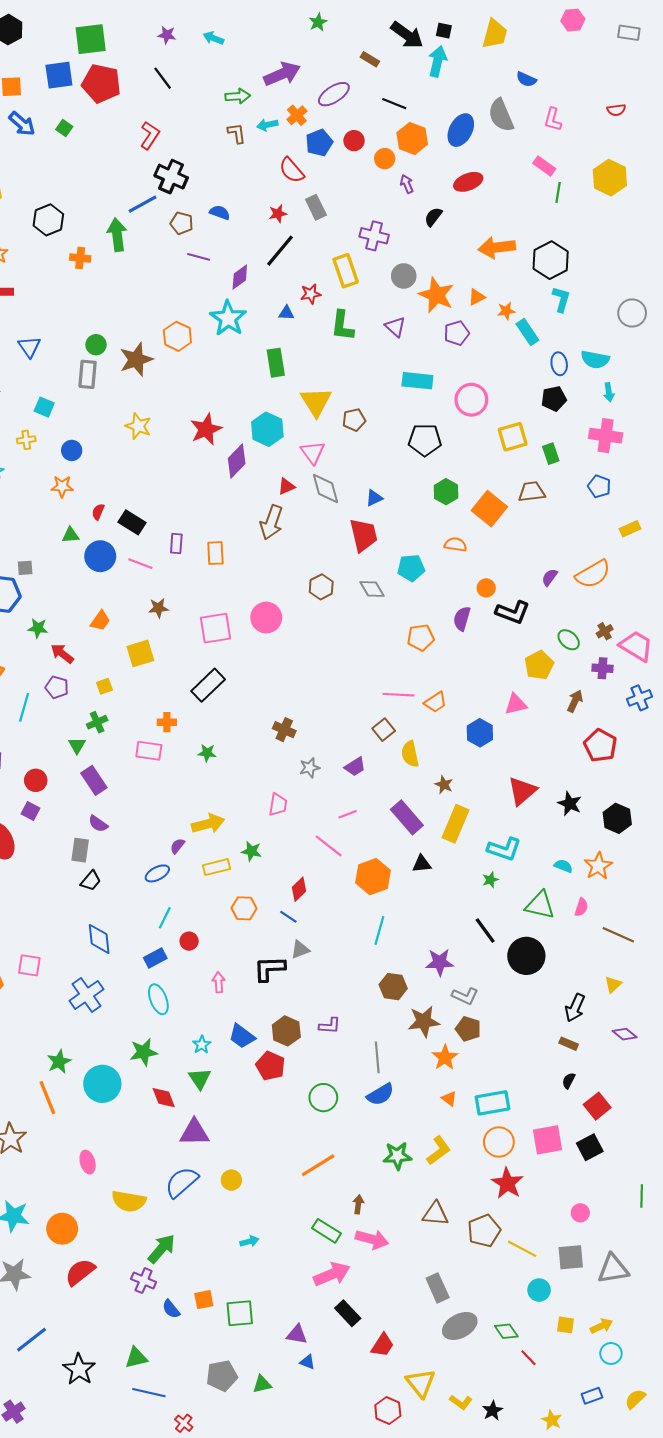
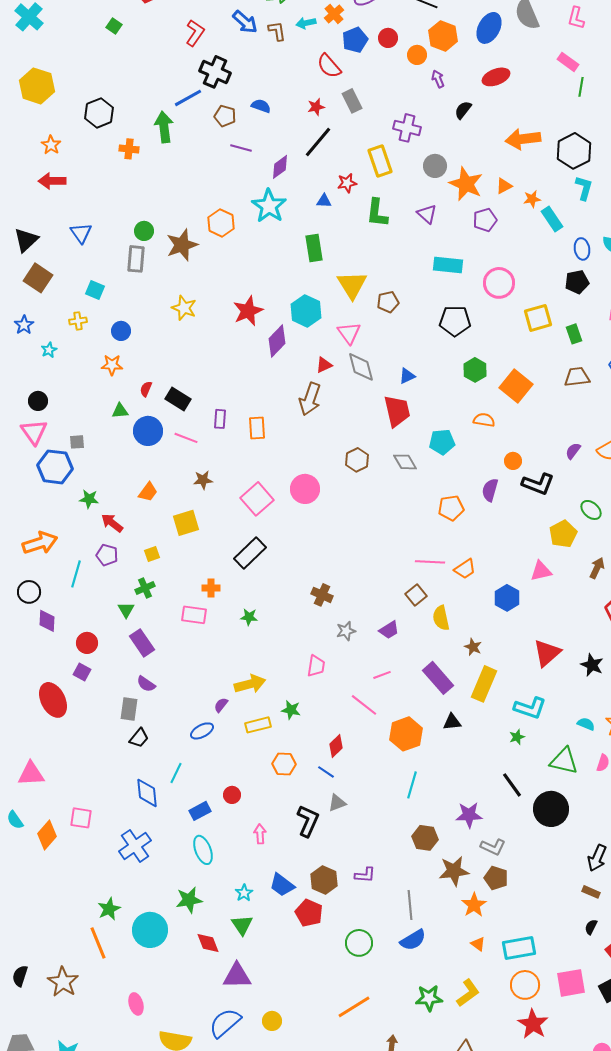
blue arrow: (22, 124) -> (245, 22), moved
brown trapezoid: (532, 492) -> (577, 377), moved
pink square: (215, 628) -> (257, 499), turned -32
cyan line: (165, 918) -> (176, 773), moved
black L-shape: (269, 969) -> (308, 821), turned 116

